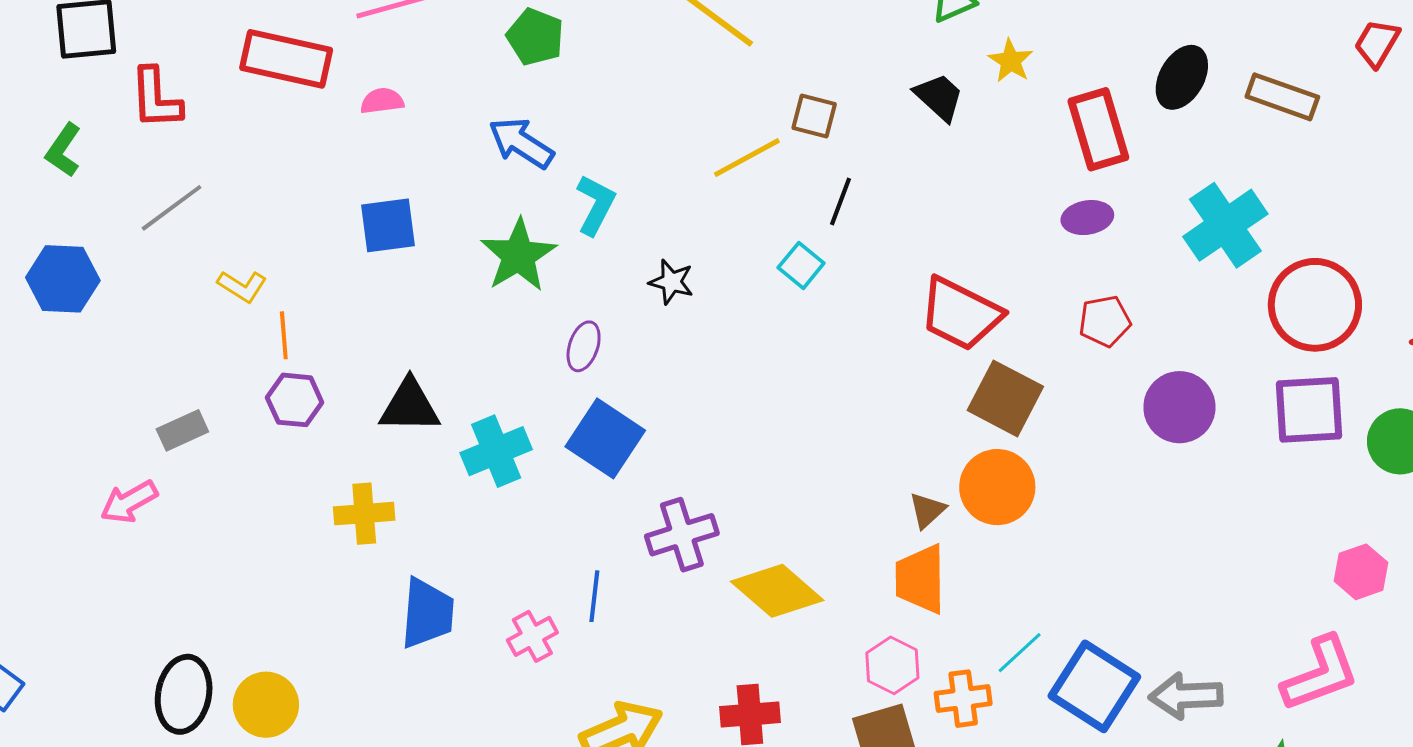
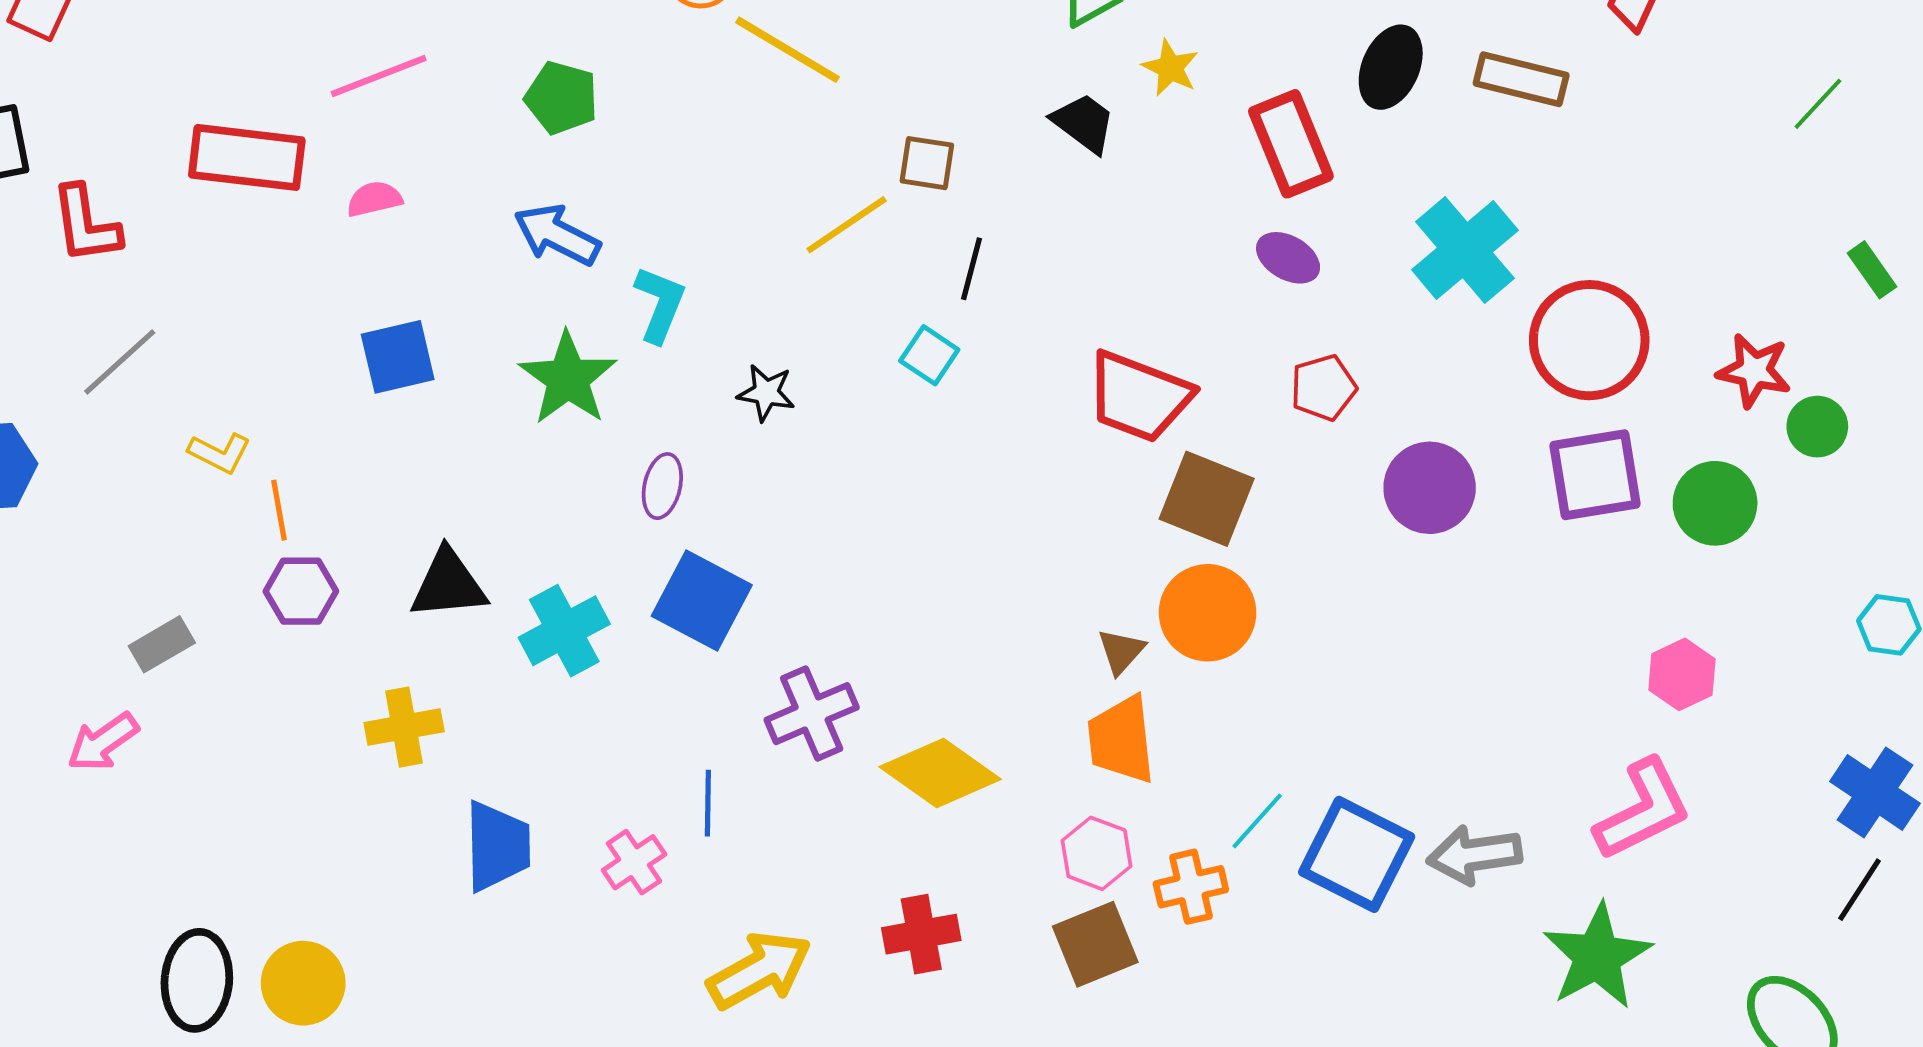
purple ellipse: (1087, 218) -> (1288, 258), turned 45

